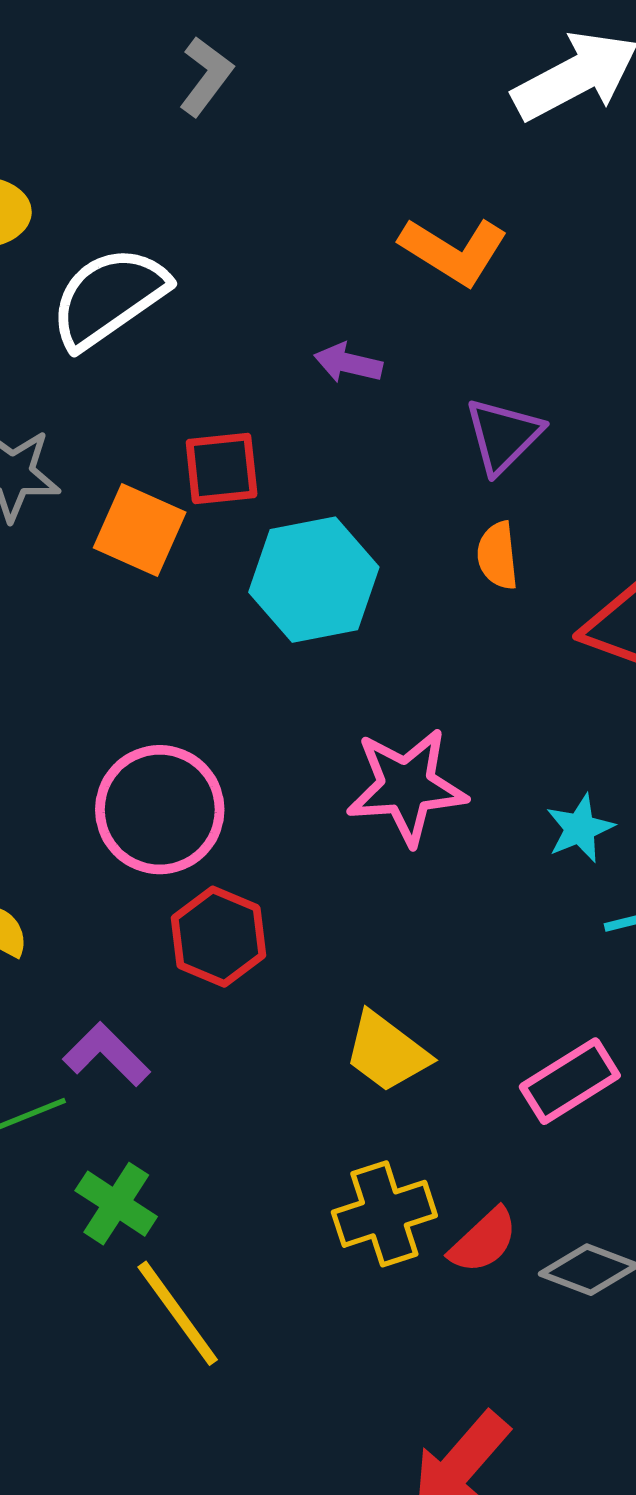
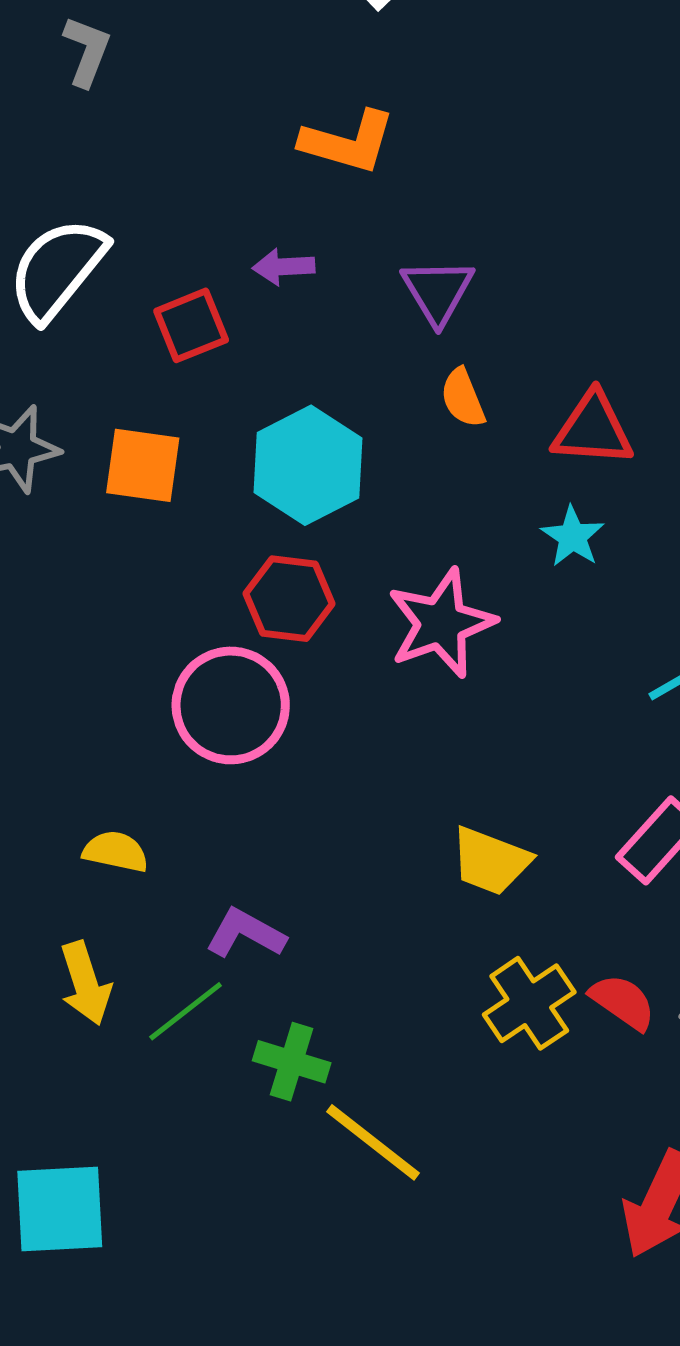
red square: (222, 468) -> (191, 325), moved
cyan star: (580, 828) -> (573, 537), moved
red hexagon: (218, 937) -> (289, 599), moved
red semicircle: (483, 1241) -> (623, 1002), turned -86

